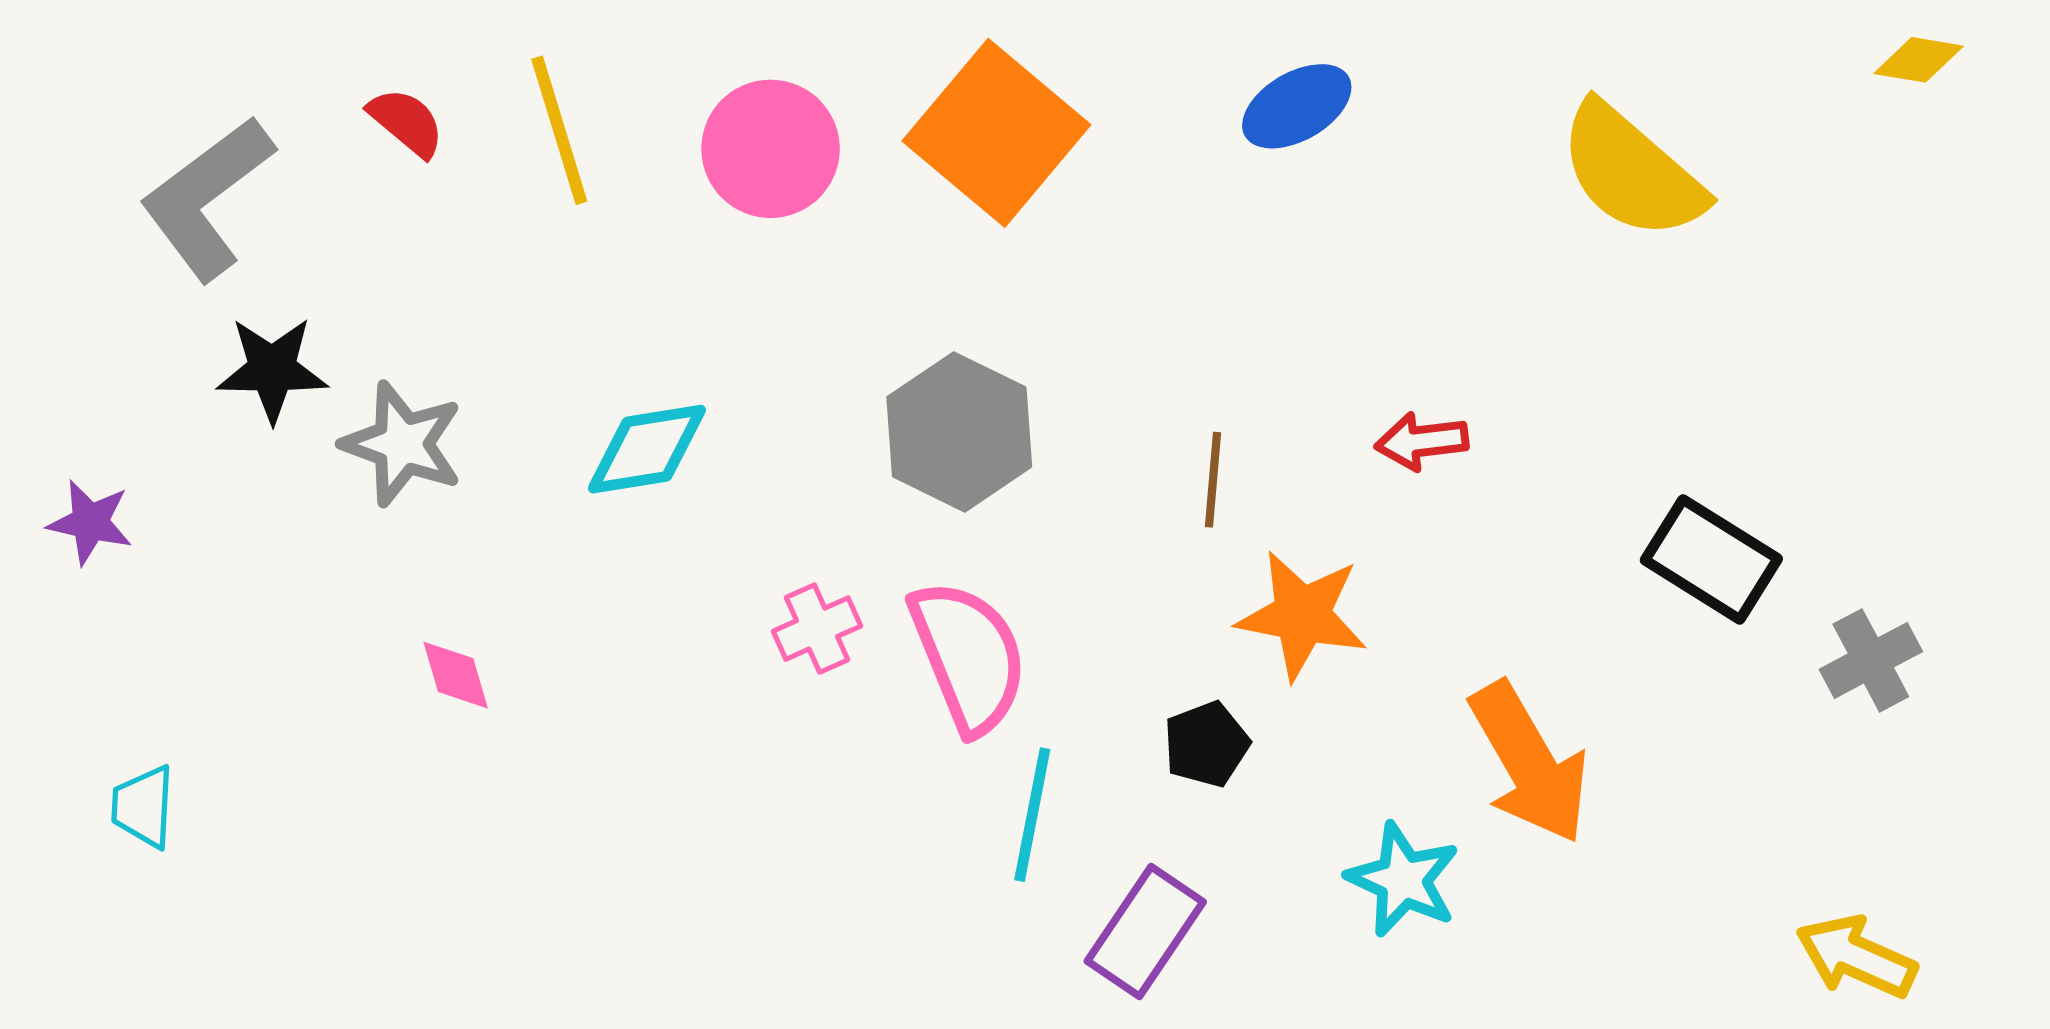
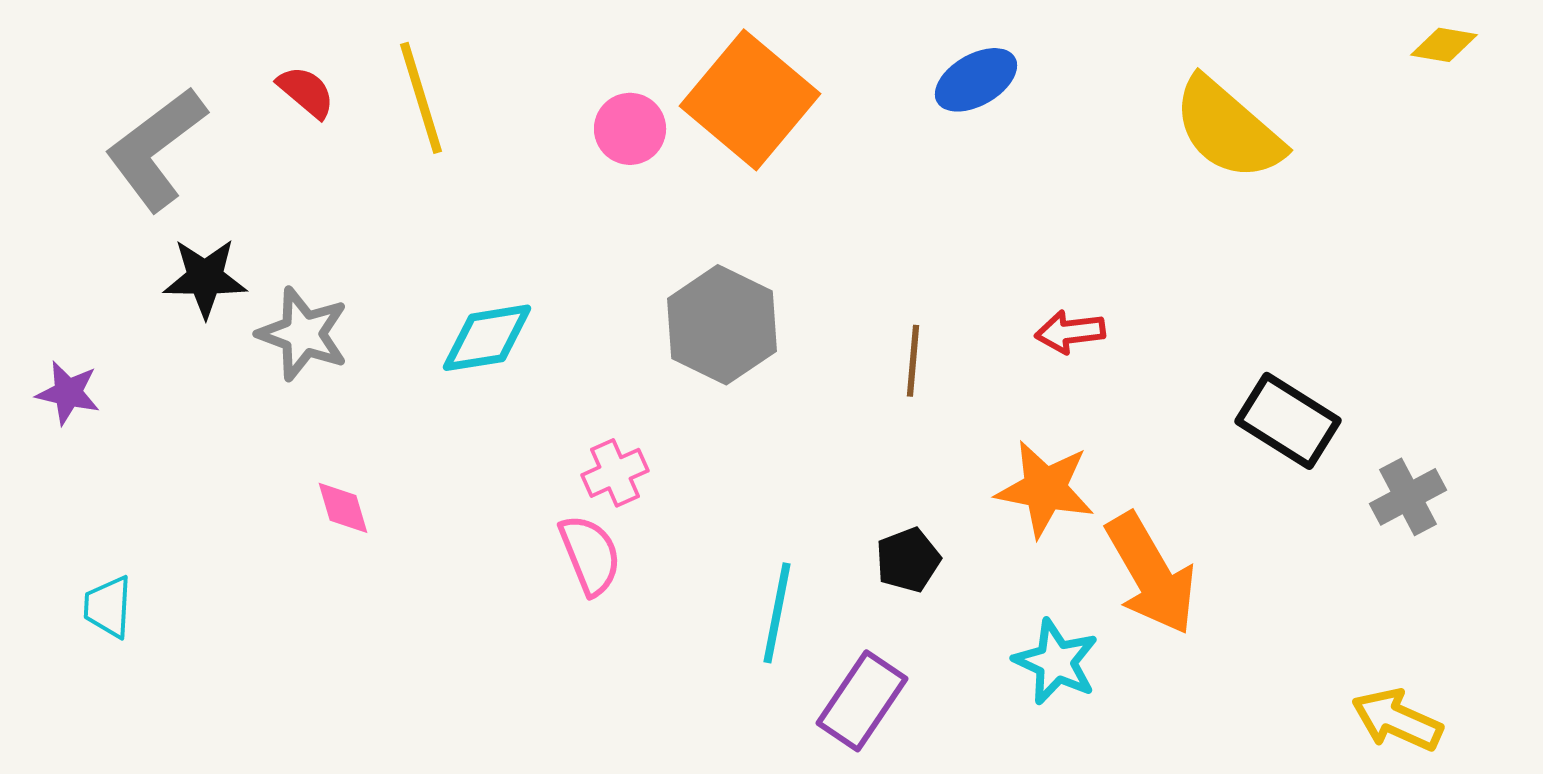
pink circle: (771, 149) -> (630, 129), moved, size x0.7
orange star: (1302, 615) -> (1045, 489), moved
pink semicircle: (969, 656) -> (590, 555), moved, size x0.7

